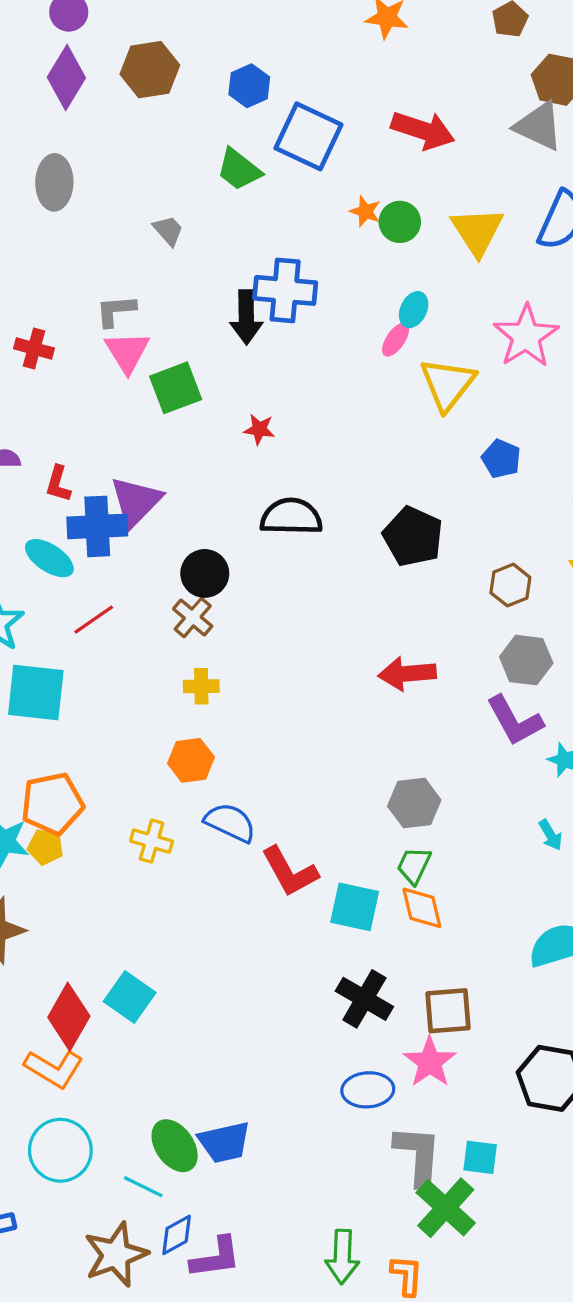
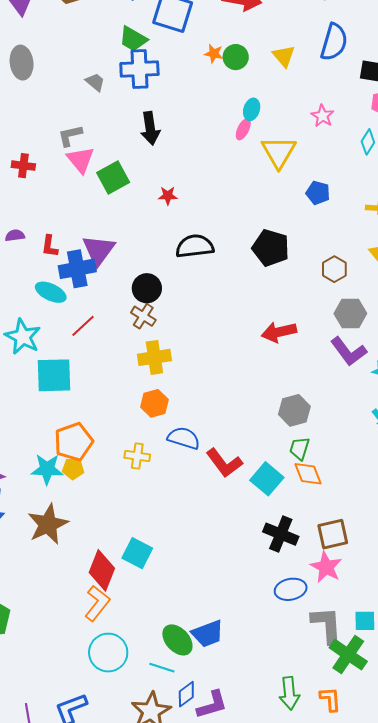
yellow triangle: (477, 231) -> (284, 56), size x0.7
blue cross: (285, 290) -> (139, 69), moved
pink star: (526, 336) -> (322, 116), size x0.6
yellow cross: (201, 686) -> (154, 357), size x1.5
cyan square: (355, 907) -> (267, 479), turned 36
orange L-shape: (54, 1069) -> (97, 603), turned -75

